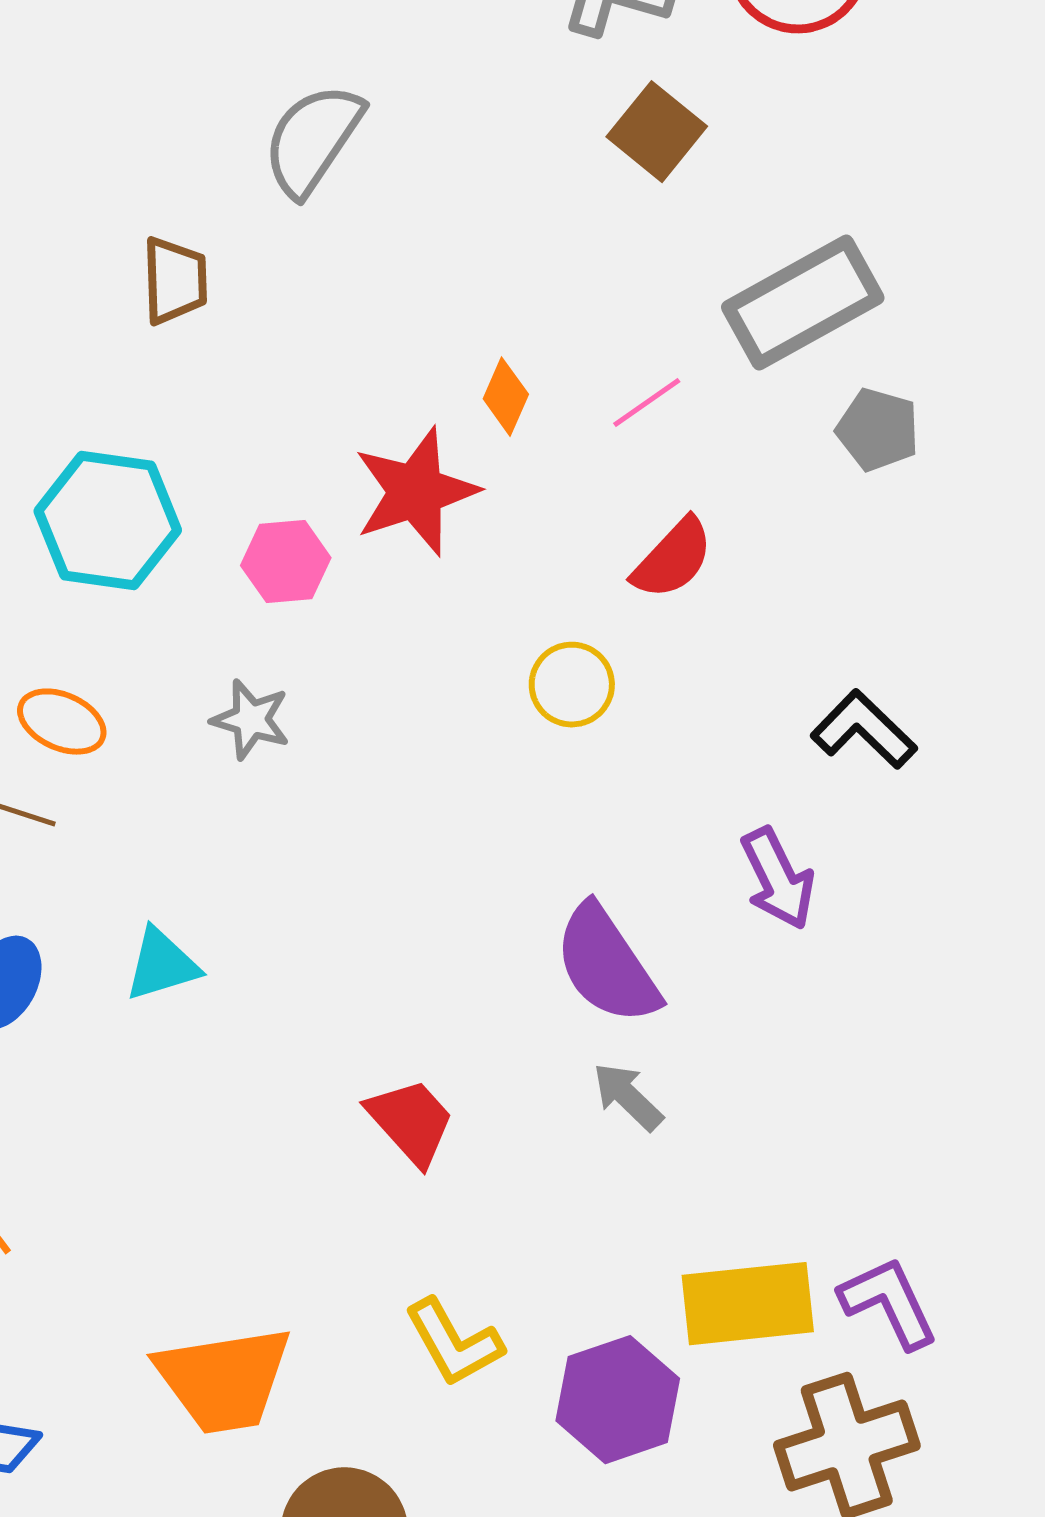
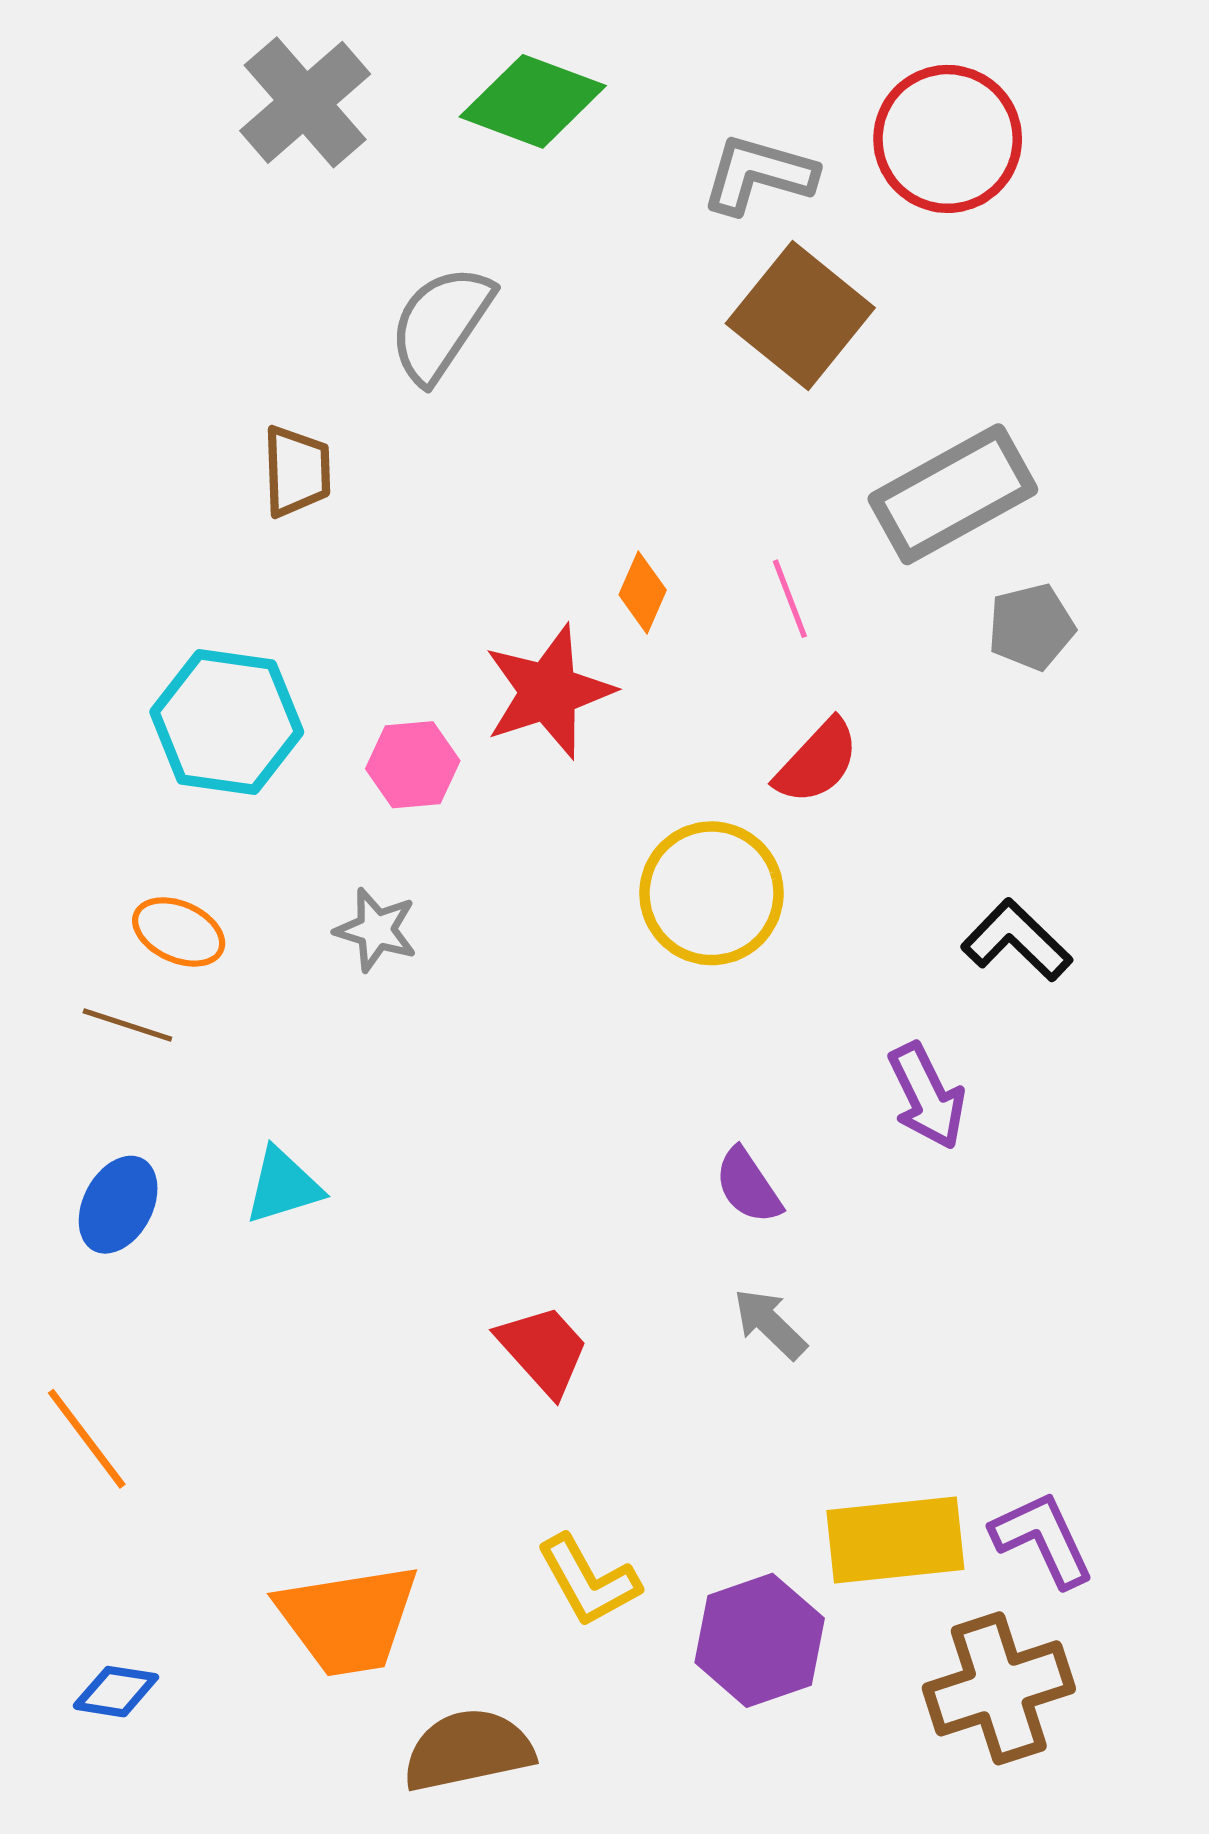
brown square: (657, 132) -> (800, 316), size x1.4
pink line: (647, 403) -> (790, 599), turned -76
gray pentagon: (878, 430) -> (1031, 627), turned -30
yellow circle: (572, 685) -> (712, 893), size x1.6
purple semicircle: (607, 965) -> (748, 1186), size x0.6

